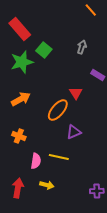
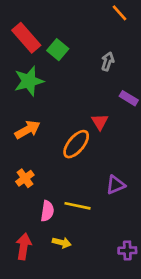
green square: (44, 50) -> (58, 50), moved
purple triangle: (74, 132) -> (116, 185), moved
orange cross: (19, 136) -> (25, 178), turned 32

